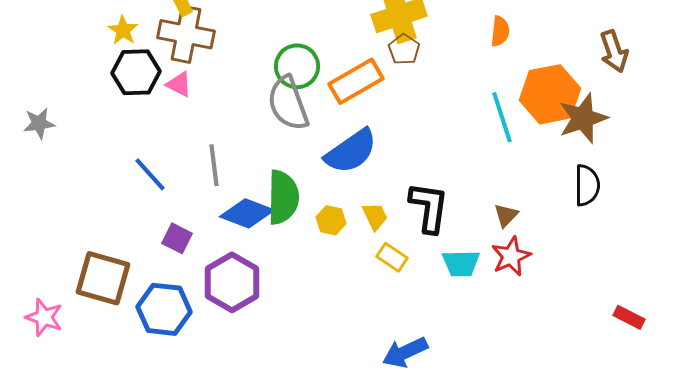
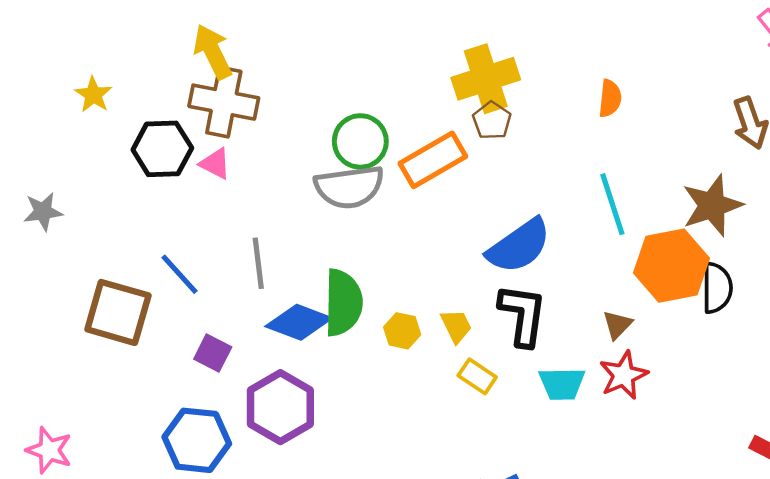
yellow star: (123, 30) -> (93, 95), moved
orange hexagon: (550, 94) -> (671, 266), moved
gray semicircle: (288, 103) -> (349, 187), turned -78
blue semicircle: (351, 151) -> (519, 246), moved
brown square: (103, 278) -> (118, 312), moved

